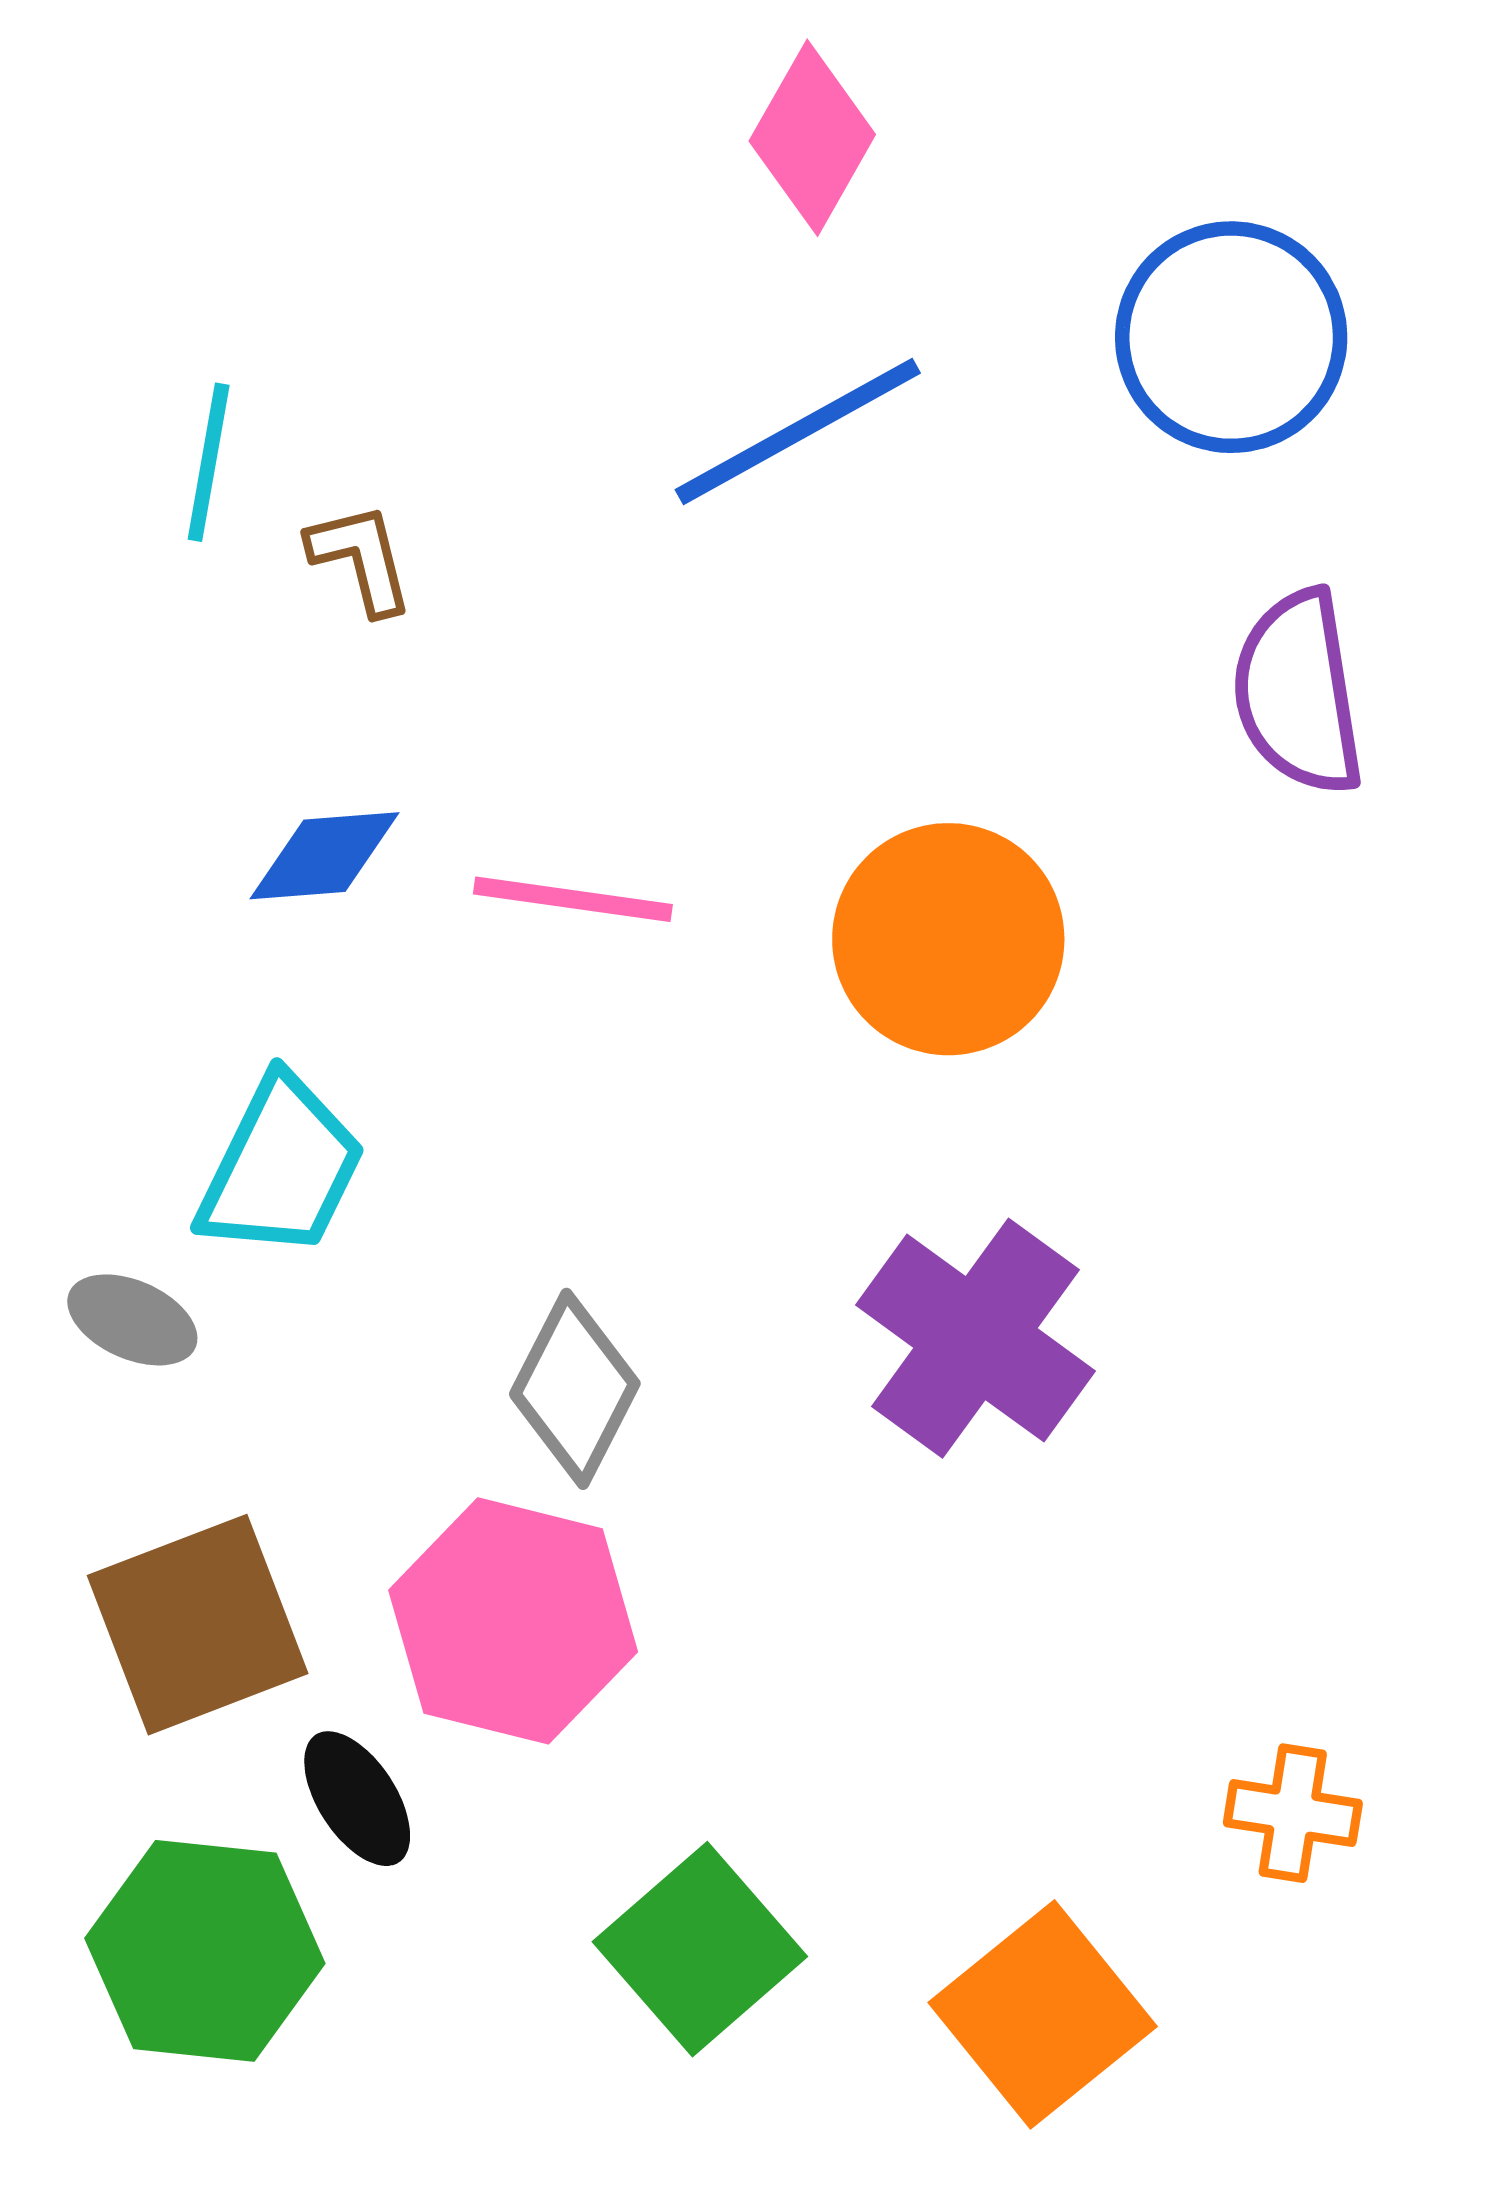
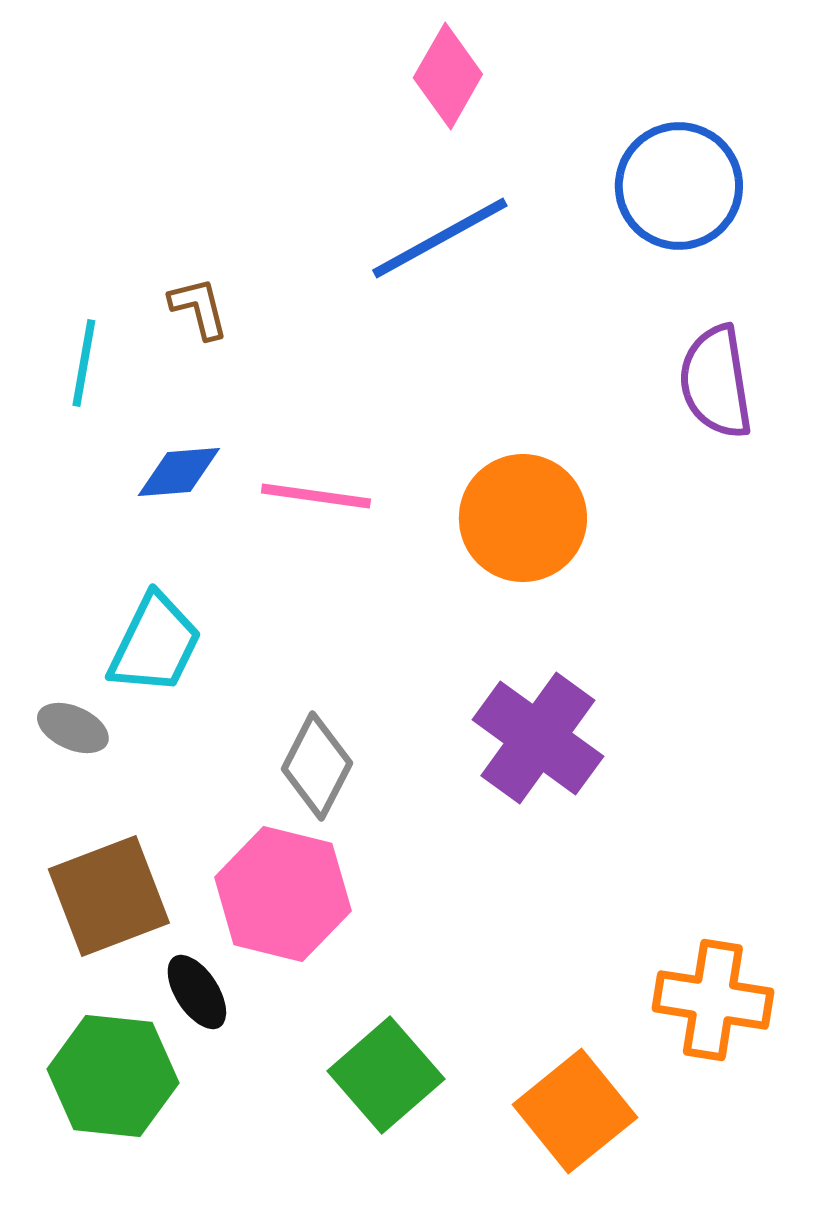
cyan line: (209, 462) -> (84, 363), moved
orange cross: (1293, 1813) -> (713, 1000), size x1.6

